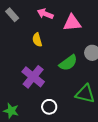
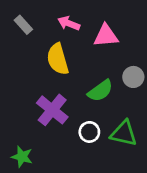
yellow semicircle: (37, 40) -> (58, 59), size x1.6
white circle: (49, 107) -> (89, 132), moved

